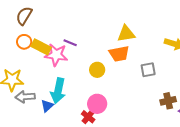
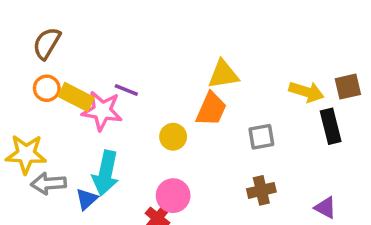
orange trapezoid: (119, 54) -> (211, 109), turned -55
brown cross: (168, 101) -> (261, 190), moved

